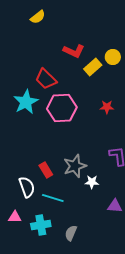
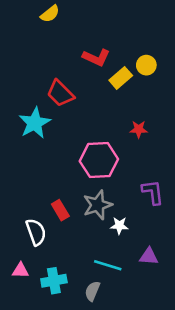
pink hexagon: (62, 108) -> (99, 160), moved
cyan line: (53, 198) -> (108, 265), moved

